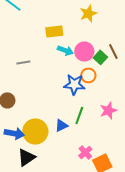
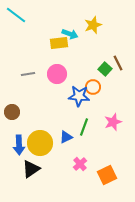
cyan arrow: (65, 50) -> (70, 34), moved
pink circle: (84, 51) -> (57, 74), moved
blue arrow: (14, 133) -> (19, 145), turned 78
pink cross: (85, 152) -> (80, 164), moved

